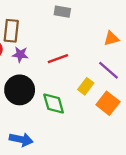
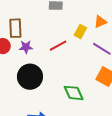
yellow rectangle: (86, 86) -> (80, 32), moved
green diamond: (54, 103) -> (74, 93), moved

